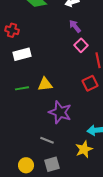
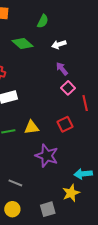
red square: (90, 83) -> (65, 124), moved
gray line: (47, 140) -> (15, 183), moved
gray square: (52, 164) -> (48, 209), moved

